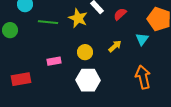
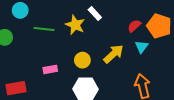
red semicircle: (120, 14) -> (134, 26), moved
yellow arrow: (115, 46) -> (114, 54), size x1.5

